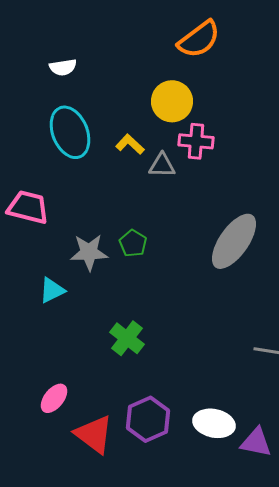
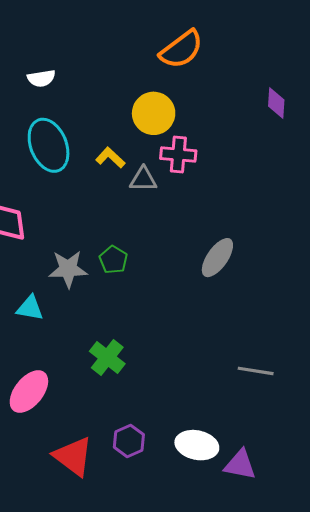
gray ellipse: (234, 241) -> (217, 258), size x0.7
cyan triangle: (52, 290) -> (30, 308), turned 36
pink ellipse: (54, 398) -> (29, 392), moved, size x1.4
purple hexagon: (148, 419) -> (129, 441), size x0.7

